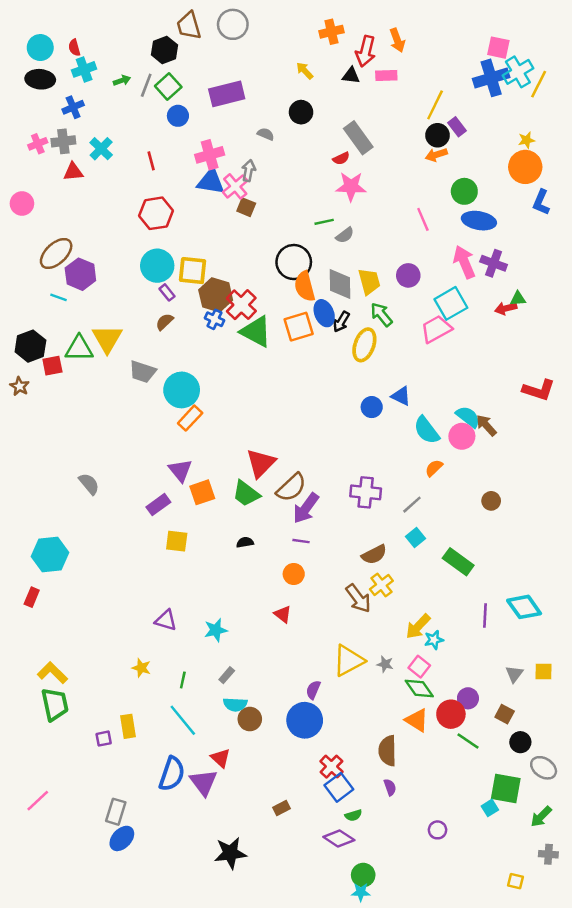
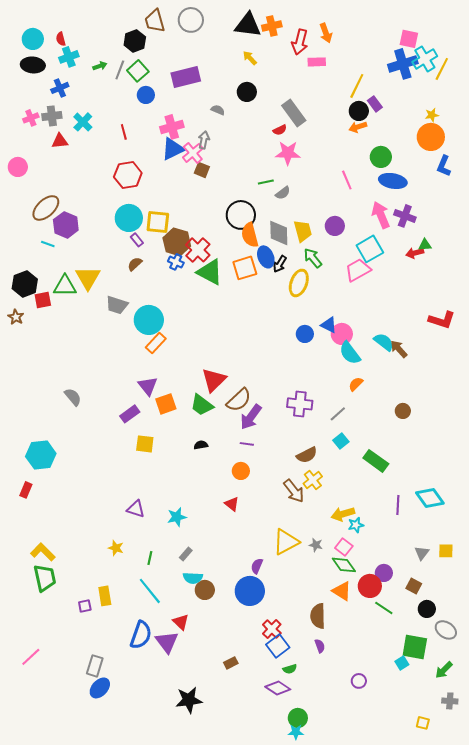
black triangle: (351, 76) -> (248, 25), moved, size x1.8
blue triangle: (211, 182) -> (173, 149), turned -35
pink circle: (462, 436) -> (342, 334), moved
yellow arrow: (418, 626) -> (343, 514), turned 30

